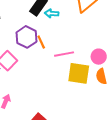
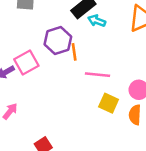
yellow square: (79, 73) -> (109, 103), size x0.7

